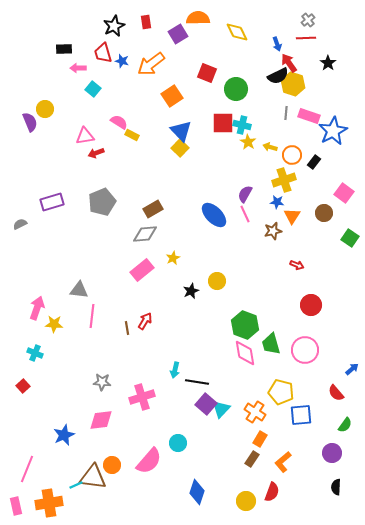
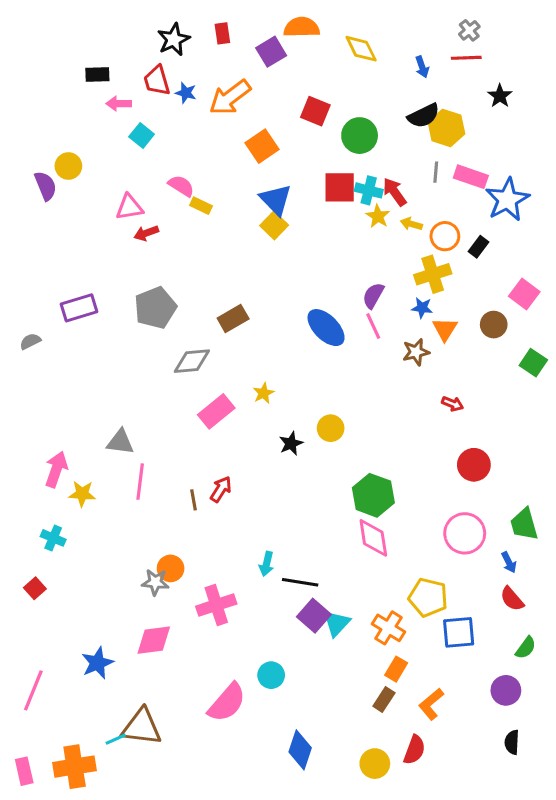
red arrow: (289, 63) -> (395, 192), moved
gray diamond: (145, 234) -> (192, 361), moved
green trapezoid: (271, 344) -> (524, 524), moved
blue arrow: (352, 369) -> (509, 562), moved, turned 104
orange circle: (112, 465) -> (171, 568), moved
pink line: (27, 469) -> (33, 690), moved

